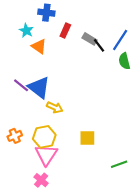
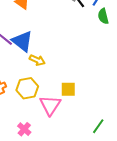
pink triangle: (46, 155) -> (50, 105), moved
green line: (119, 164) -> (98, 126), moved, turned -35

